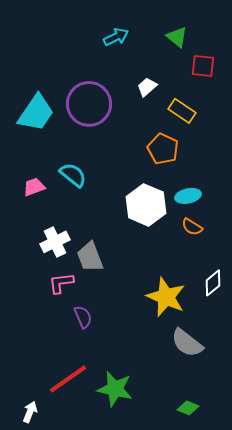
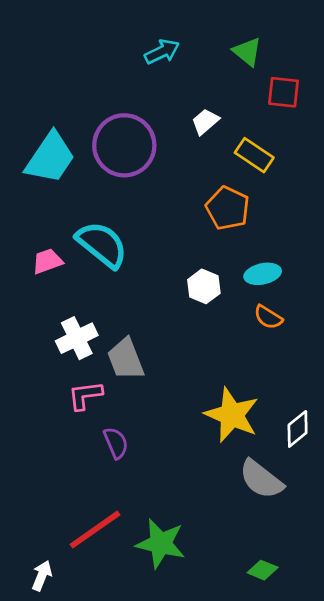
cyan semicircle: (73, 175) -> (102, 245), size x1.4
white hexagon: (146, 205) -> (204, 286), size x0.6
white diamond: (213, 283) -> (298, 429), moved

